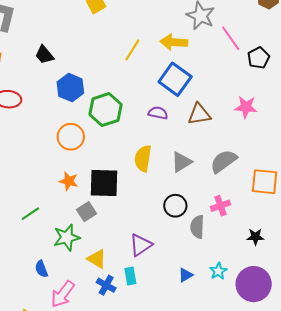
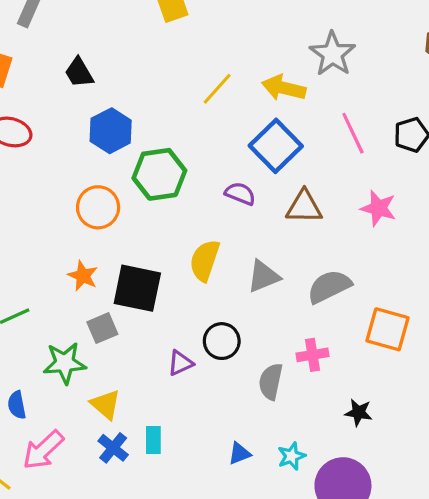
pink line: (231, 38) -> (353, 133), moved
black circle: (175, 206) -> (222, 341), moved
purple triangle: (141, 245) -> (180, 363), moved, size x0.7

